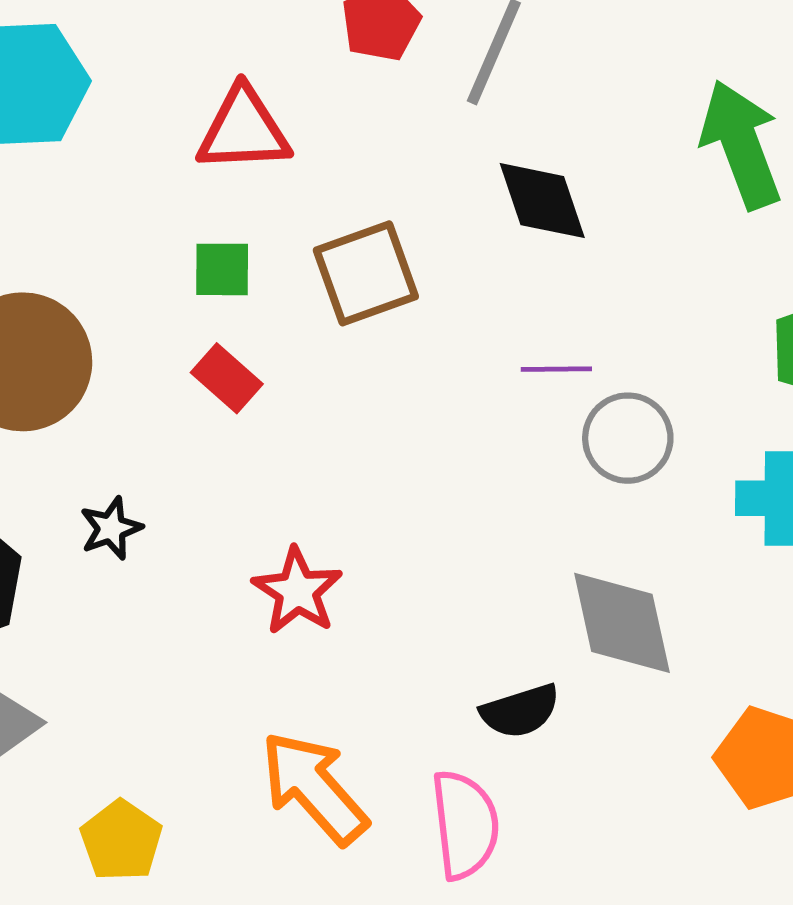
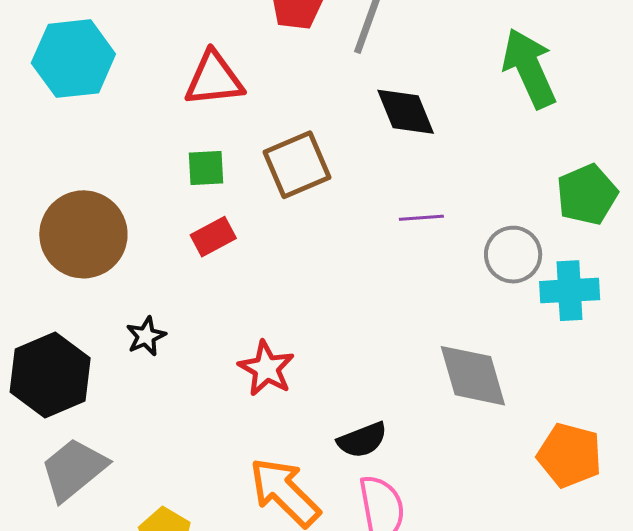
red rectangle: (227, 378) -> (213, 237), turned -66
gray circle: (628, 438) -> (513, 255), moved
black semicircle: (520, 711) -> (362, 440), moved

